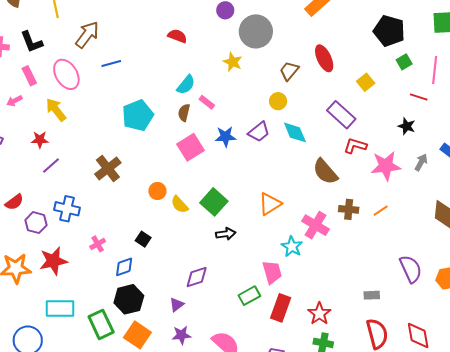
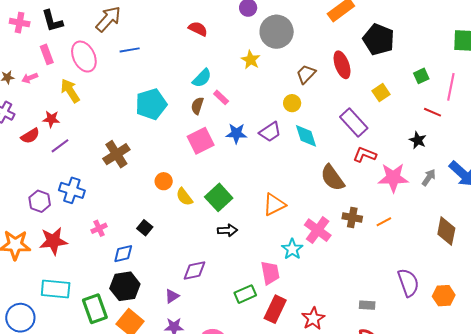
black pentagon: (389, 31) -> (379, 39), moved
red semicircle: (14, 202) -> (30, 136), moved

